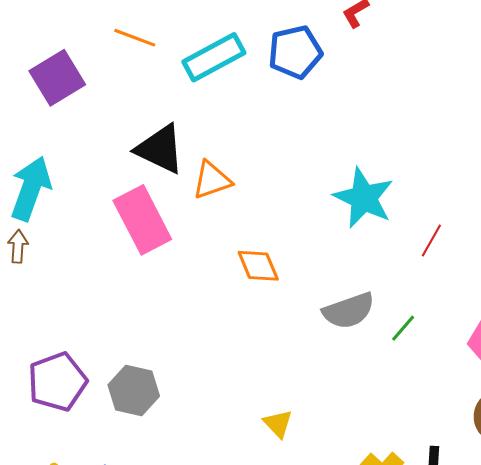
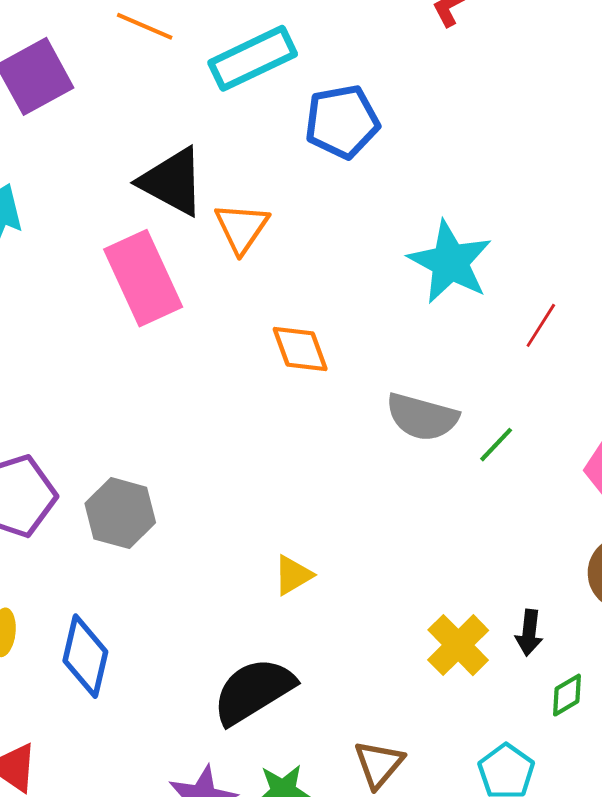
blue pentagon: (295, 52) -> (342, 122), moved
orange triangle: (212, 180) -> (242, 228), turned -39
gray semicircle: (349, 311) -> (422, 417), turned 32
yellow triangle: (278, 424) -> (293, 575), moved, turned 40

